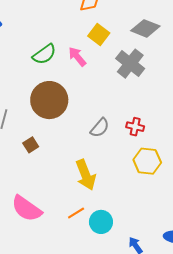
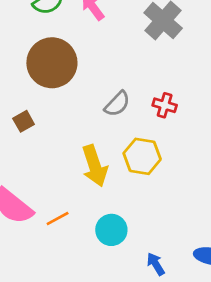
yellow hexagon: (147, 161) -> (142, 156), moved
orange line: (76, 213) -> (58, 219), moved

